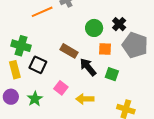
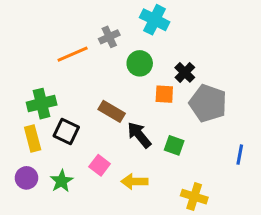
green circle: (94, 28) -> (140, 63), moved
green cross: (21, 46) -> (42, 104), turned -30
orange square: (105, 49) -> (164, 94), moved

